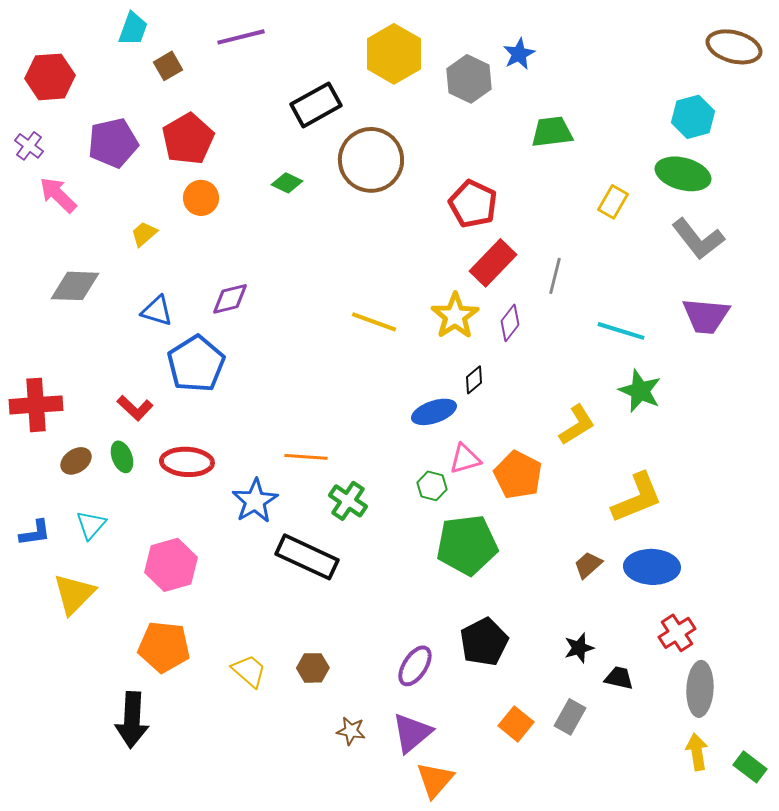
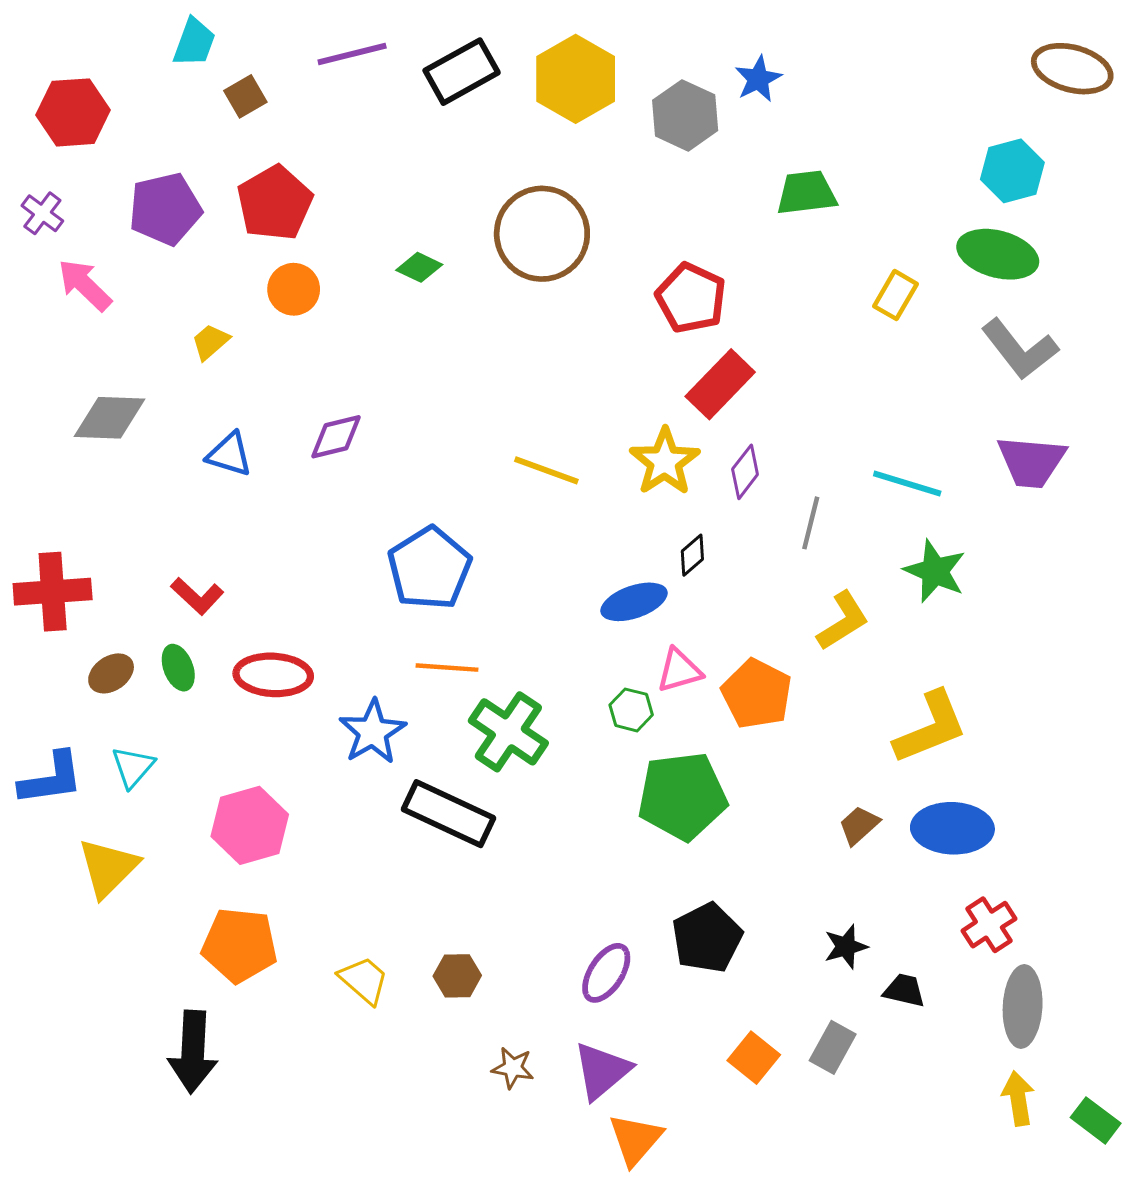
black rectangle: (316, 105) -> (462, 72), moved
gray line: (555, 276) -> (811, 523), moved
blue pentagon: (196, 364) -> (429, 568), moved
green cross: (348, 501) -> (508, 732), size x1.4
blue L-shape: (35, 533) -> (51, 779), size x1.4

